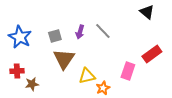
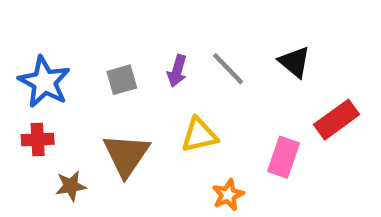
black triangle: (147, 12) -> (294, 62), moved
brown triangle: (64, 59) -> (126, 155), moved
red cross: (17, 71) -> (38, 139), moved
yellow triangle: (87, 76) -> (199, 135), moved

